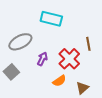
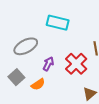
orange semicircle: (59, 81) -> (38, 84), moved

